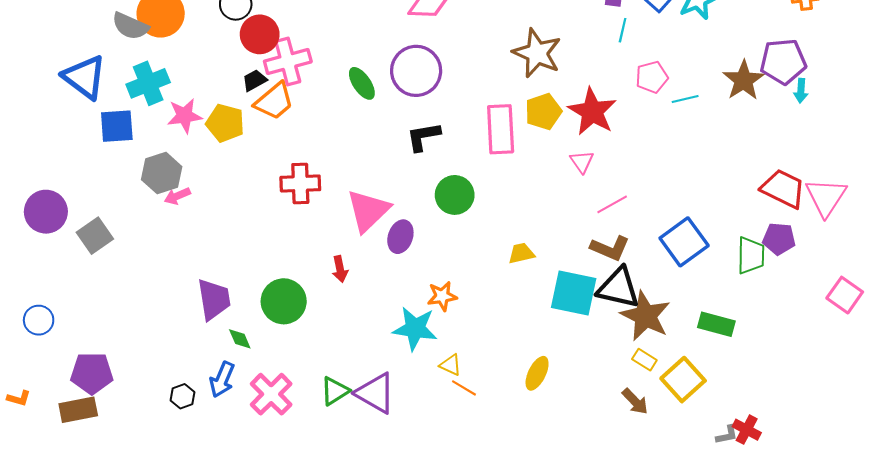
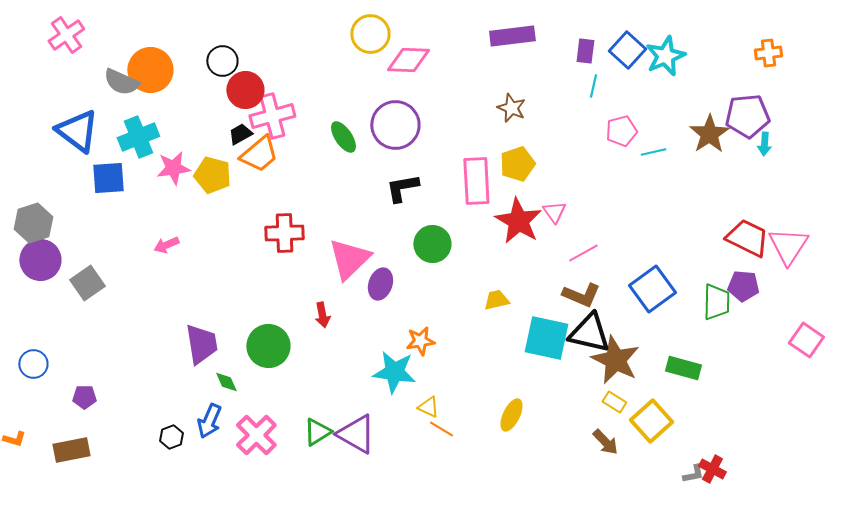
brown star: (537, 53) -> (511, 108), size x0.6
red star: (592, 112) -> (518, 221), moved
gray hexagon: (162, 173) -> (33, 223), moved
purple pentagon: (92, 373) -> (84, 397), moved, size x0.6

